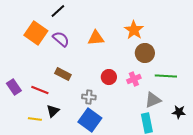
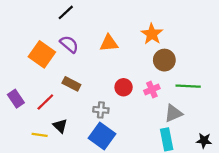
orange square: (36, 33) -> (42, 54), moved
red line: (40, 90) -> (45, 102), turned -66
black triangle: (53, 111) -> (60, 126), turned -32
black star: (179, 112) -> (204, 141), moved

